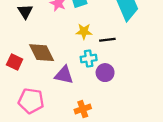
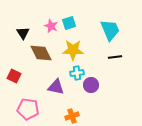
yellow star: (84, 31) -> (73, 50), size x1.5
black line: (107, 40) -> (115, 57), moved
brown diamond: (42, 53) -> (41, 53), moved

